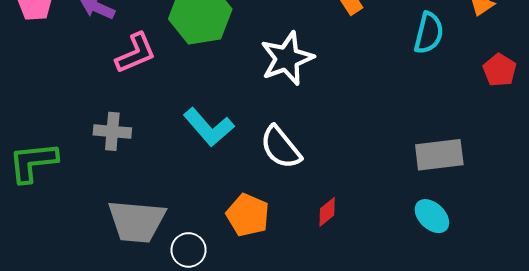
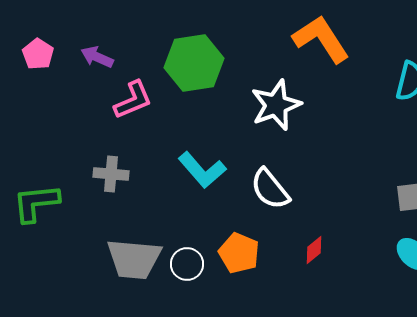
white circle: (189, 250) -> (187, 264), moved

